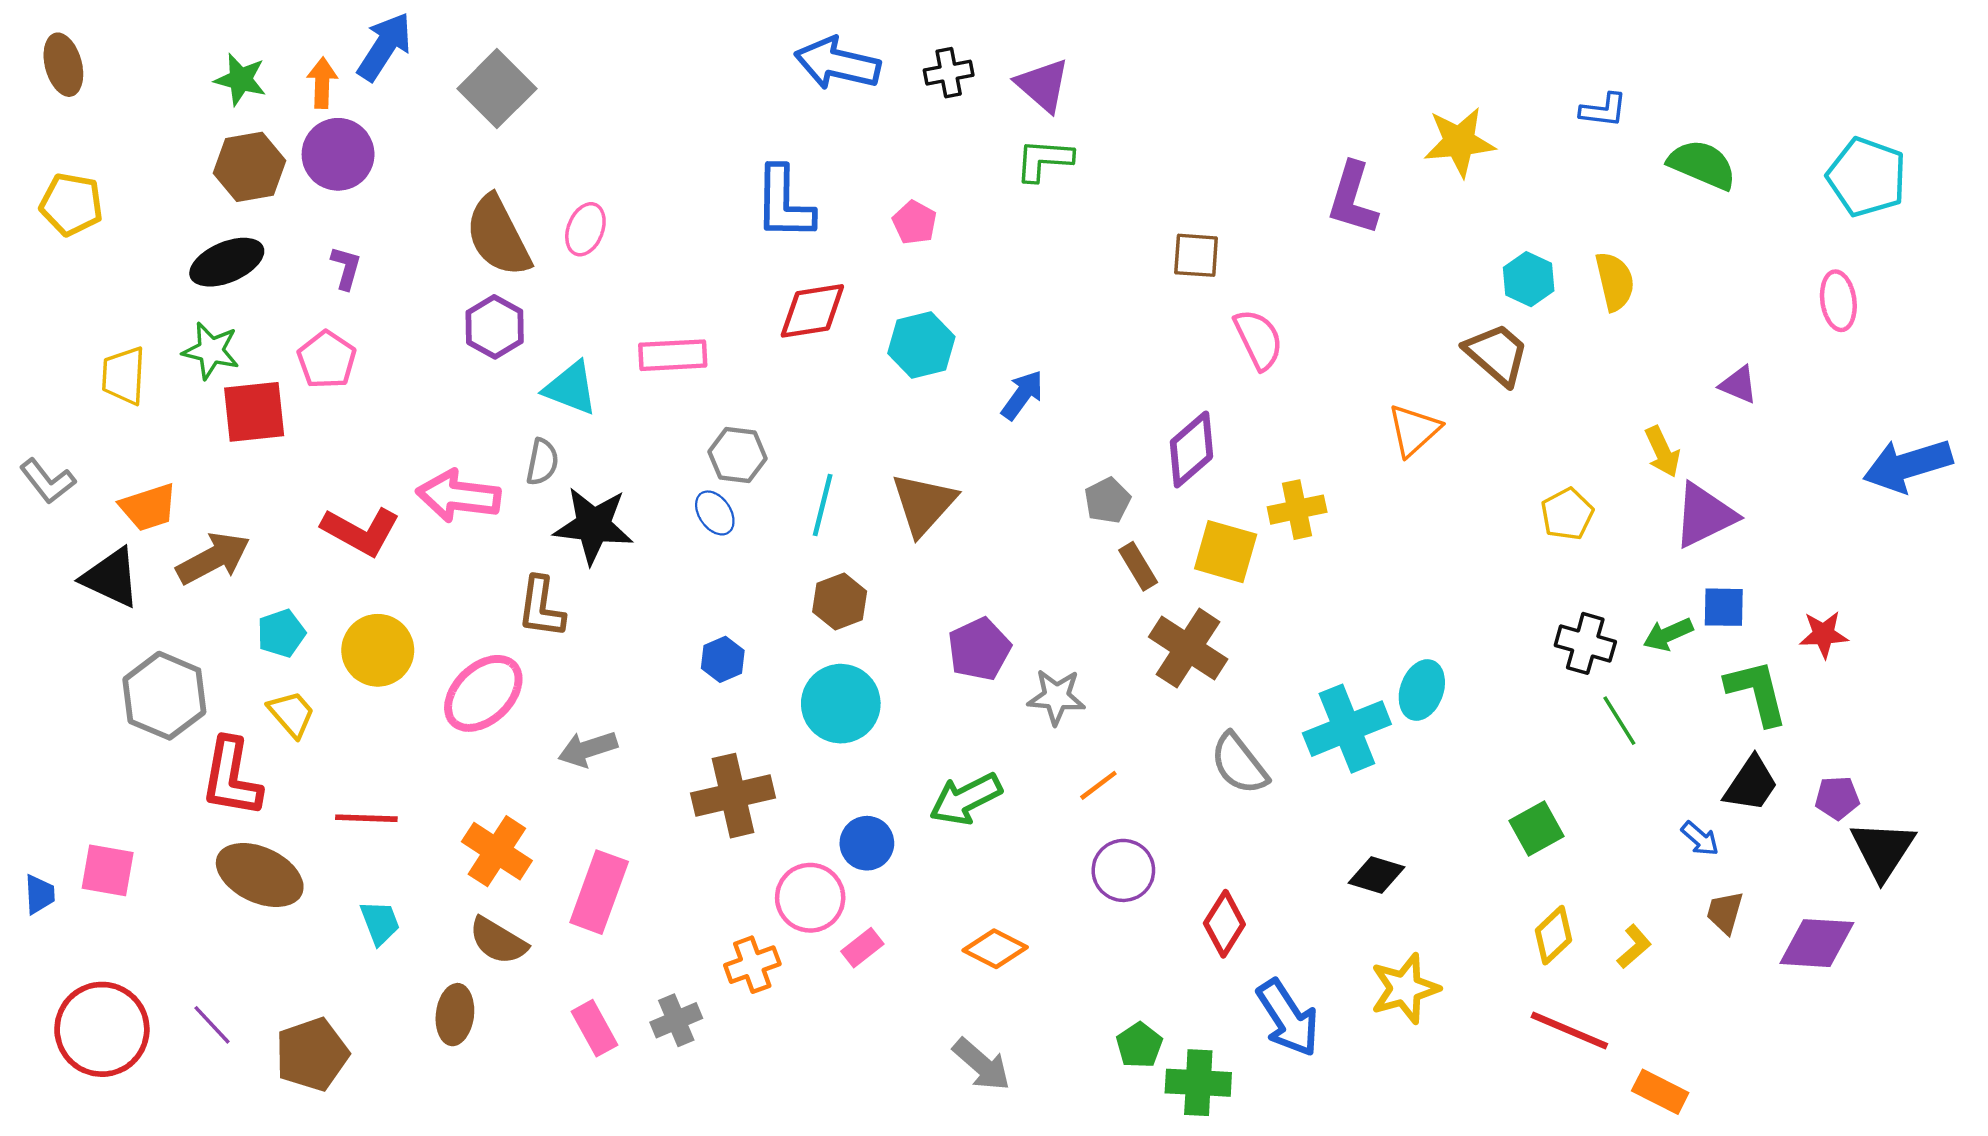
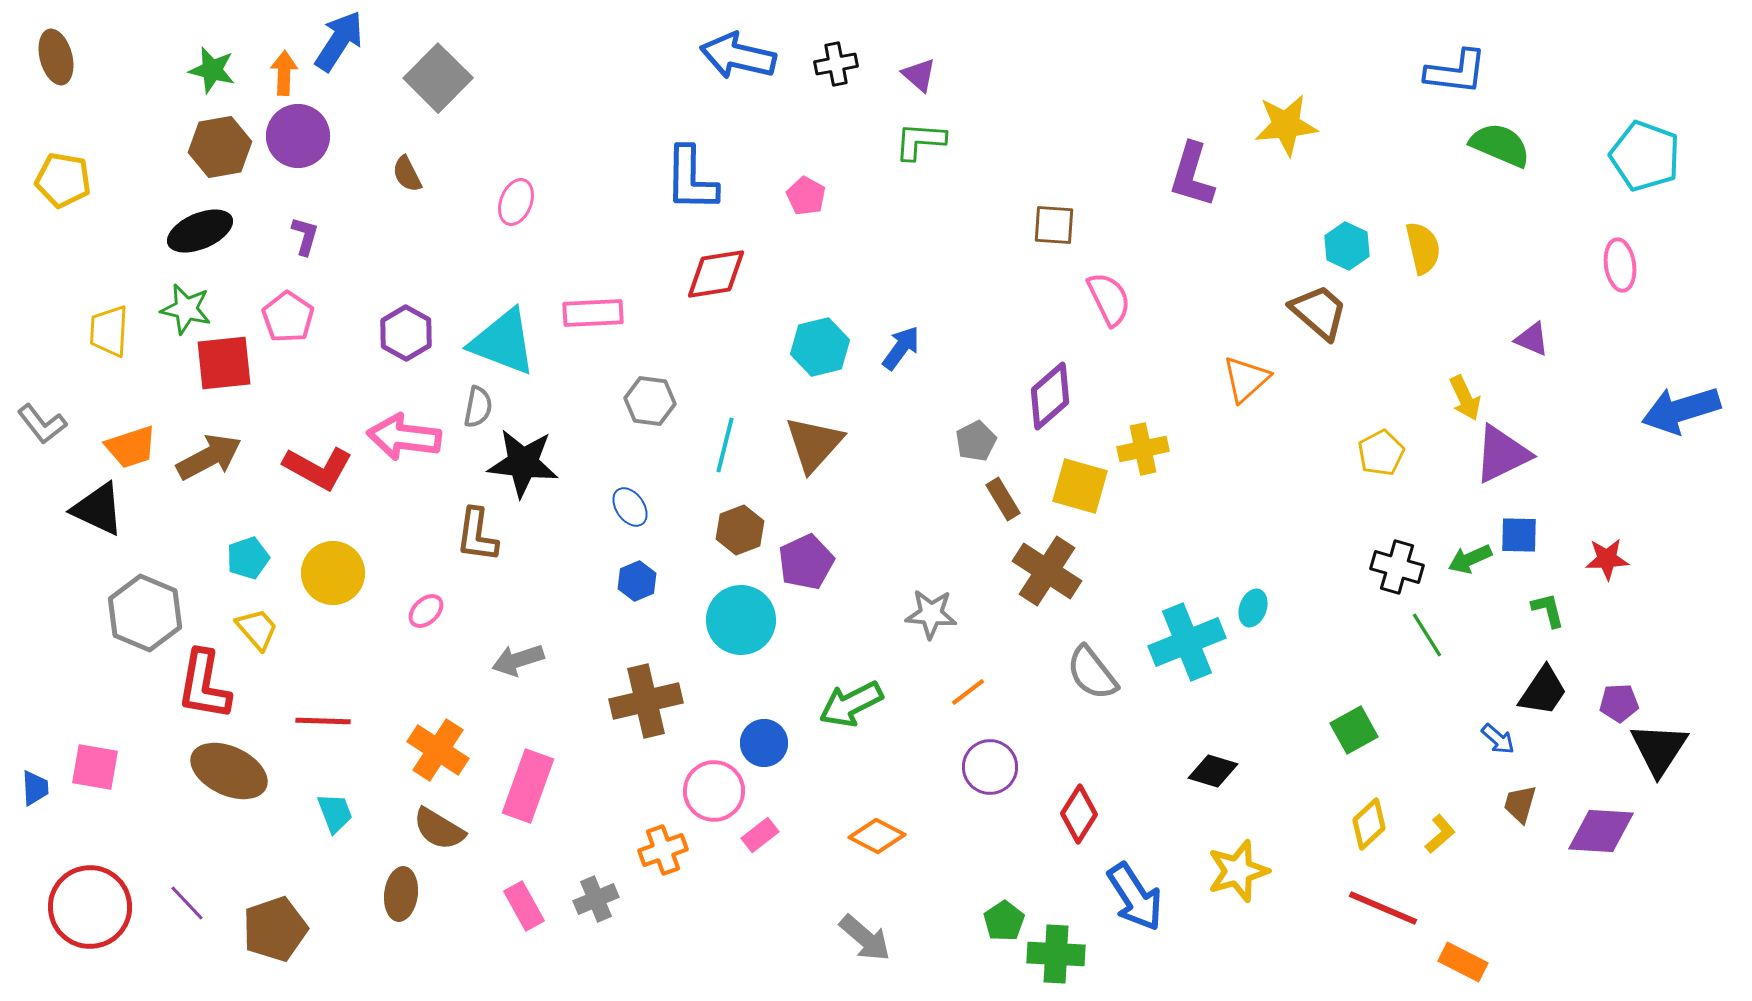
purple triangle: (1043, 85) -> (919, 75), size x0.7
blue L-shape: (1603, 110) -> (1456, 72), moved, size x1.5
brown semicircle: (498, 236) -> (407, 174), moved, size x0.5
purple hexagon: (495, 327) -> (406, 333), moved
cyan hexagon: (921, 345) -> (820, 347), moved
cyan triangle: (571, 388) -> (503, 342), size x1.4
blue ellipse: (715, 513) -> (630, 507), moved
brown arrow: (213, 558) -> (209, 457), moved
purple pentagon: (979, 649) -> (806, 562), moved
cyan ellipse: (1422, 690) -> (1253, 608), size x0.7
green L-shape: (1757, 692) -> (1548, 610), size x0.6
pink ellipse: (483, 693) -> (426, 611), size x0.5

